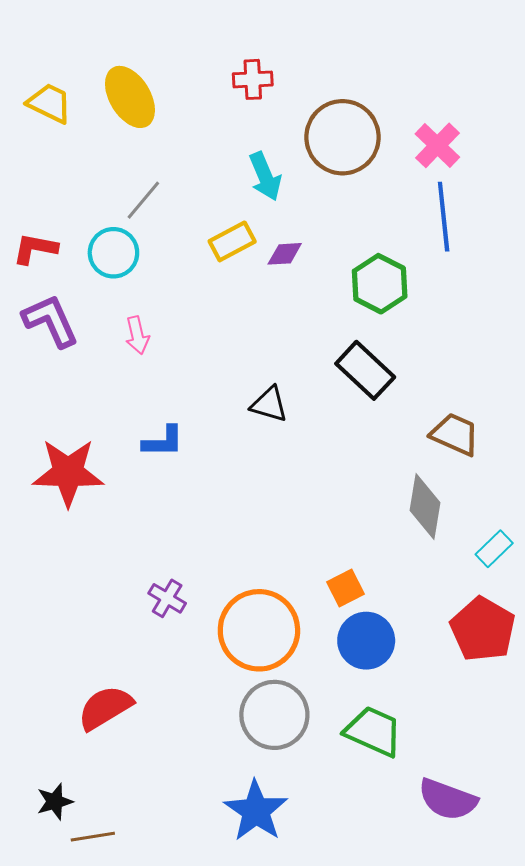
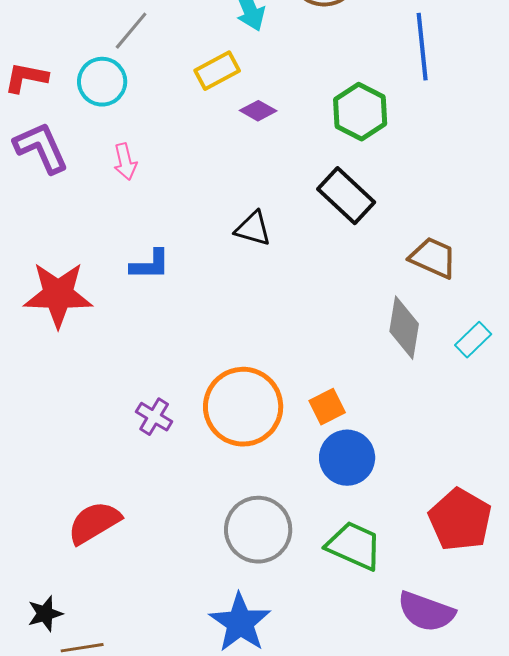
purple diamond: (285, 254) -> (258, 111), moved, turned 33
cyan rectangle: (494, 549) -> (473, 340), moved
red pentagon: (483, 629) -> (460, 520), moved
orange circle: (259, 630) -> (243, 407), moved

